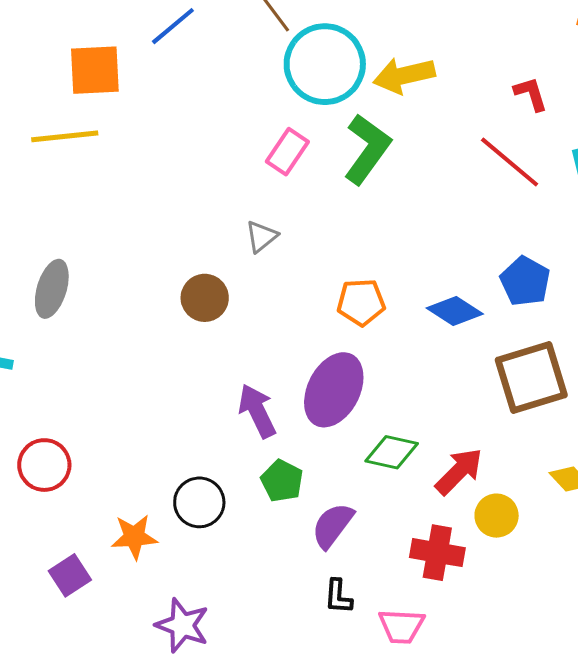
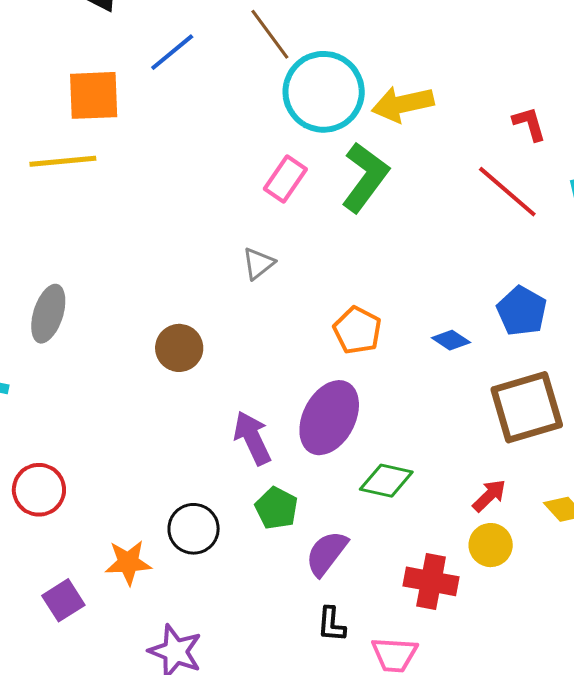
brown circle: (205, 298) -> (179, 348), moved
orange pentagon: (361, 302) -> (357, 330), turned 30
blue diamond: (455, 311) -> (451, 340), size x0.7
red arrow: (459, 471) -> (489, 496), moved, size x0.7

